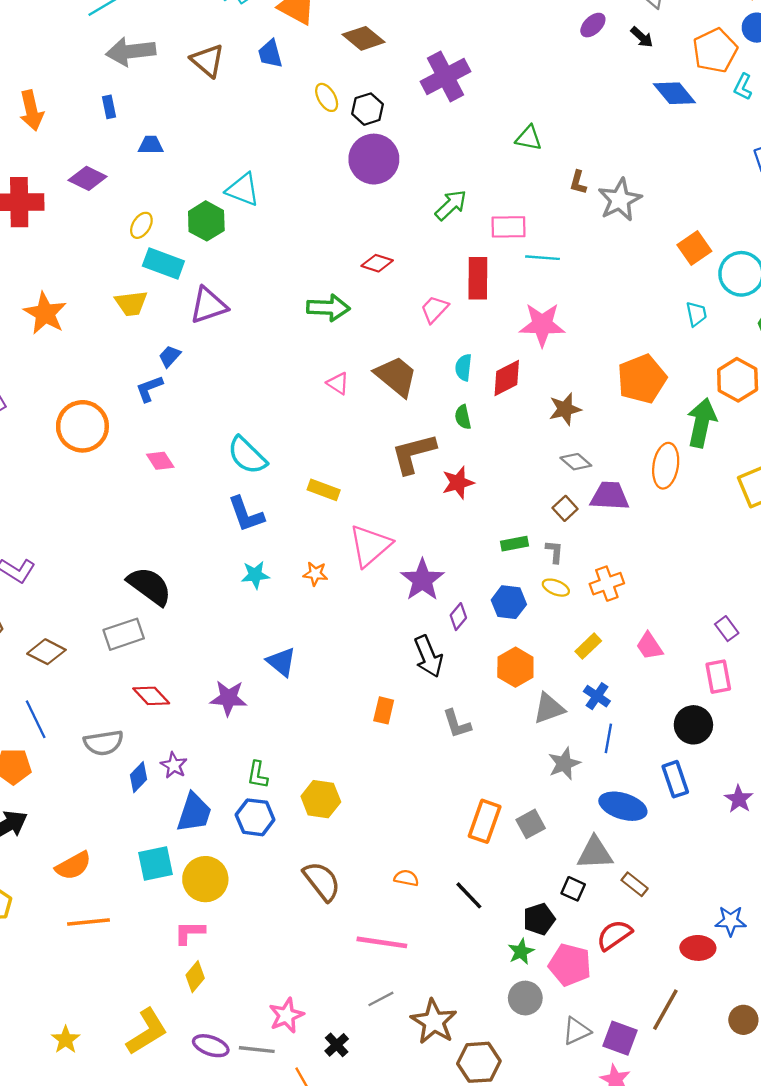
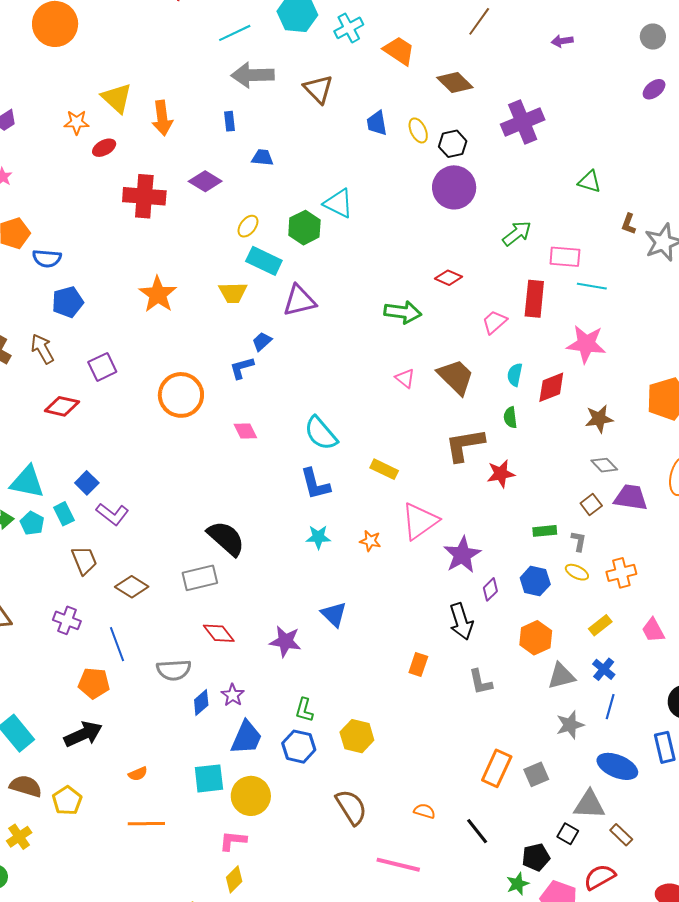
blue trapezoid: (270, 54) -> (377, 123), moved
orange semicircle: (73, 866) -> (138, 774), size x0.6

